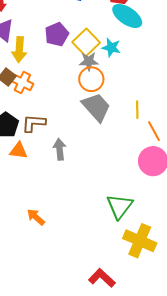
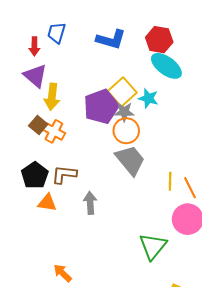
purple pentagon: (57, 34) -> (101, 106), moved, size x1.4
yellow line: (137, 110) -> (170, 181), moved
green triangle: (120, 206) -> (153, 246), moved

